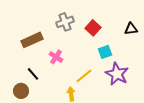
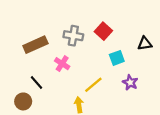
gray cross: (65, 22) -> (73, 36), moved, turned 30
black triangle: (131, 29) -> (145, 43), moved
purple star: (117, 74) -> (130, 82), size x0.6

